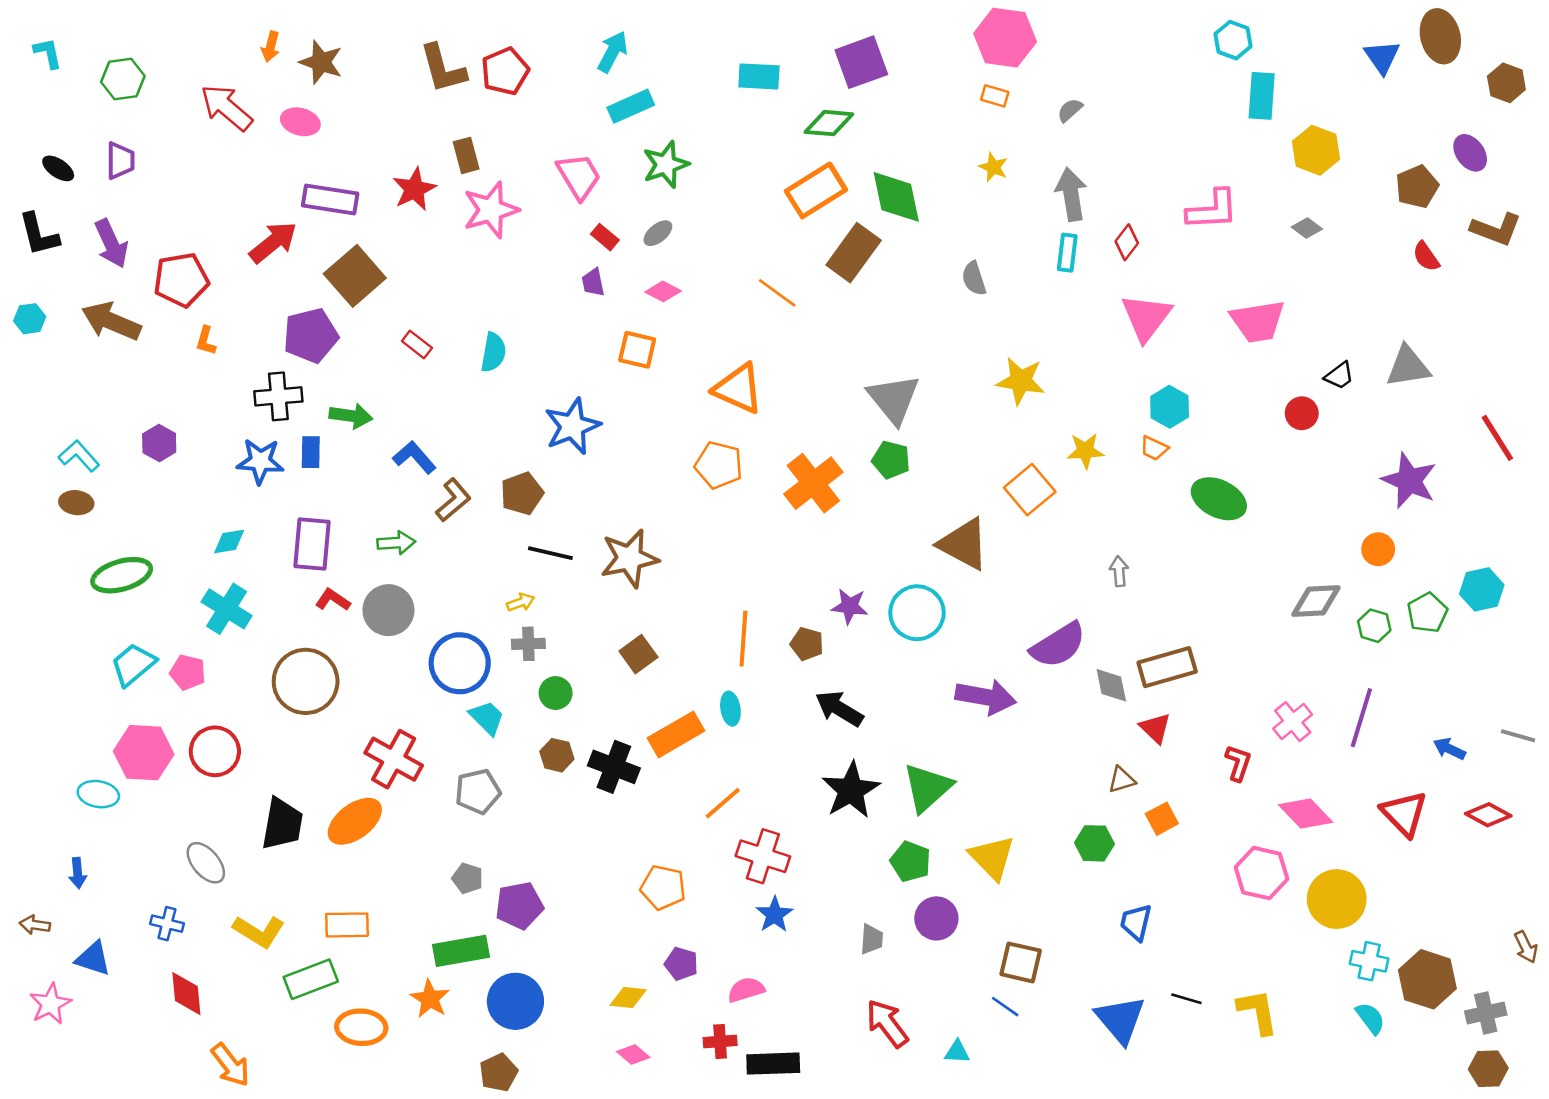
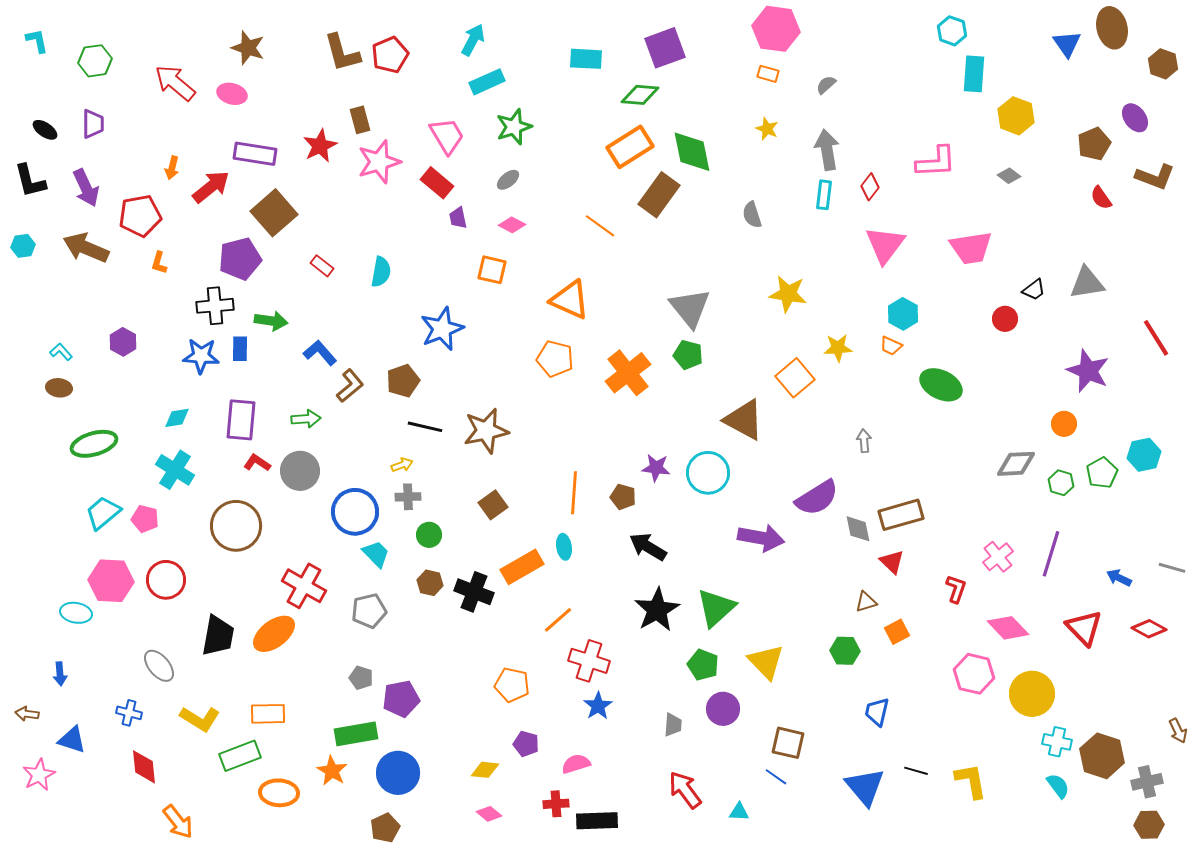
orange arrow: (271, 47) -> (172, 168), moved
red rectangle: (605, 237) -> (437, 183), moved, size x1.5
cyan L-shape: (79, 456) -> (61, 352), size x0.7

